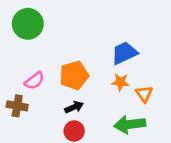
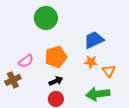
green circle: (28, 24) -> (46, 18), moved
brown cross: (17, 106) -> (13, 80), turned -35

